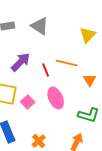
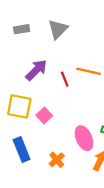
gray triangle: (40, 26) -> (58, 29), turned 42
pink ellipse: (56, 98) -> (84, 138), moved

